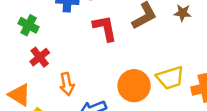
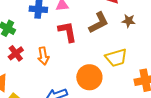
yellow trapezoid: (170, 78) -> (116, 58), moved
orange arrow: (67, 84) -> (43, 56), moved

